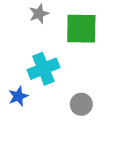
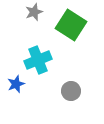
green square: (81, 29) -> (71, 25), turned 32

